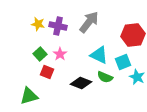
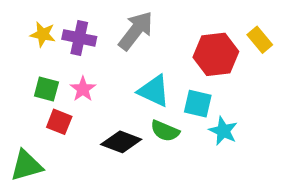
green square: (40, 54) -> (46, 89), turned -32
cyan square: (123, 62) -> (198, 104), turned 35

